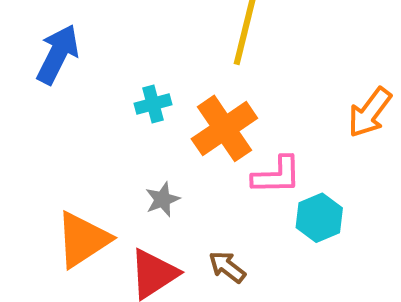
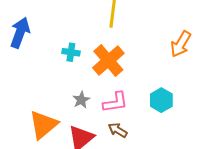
cyan cross: (153, 104) -> (71, 52), turned 30
pink L-shape: (277, 175) -> (115, 102), moved

